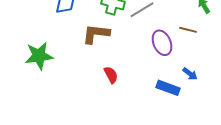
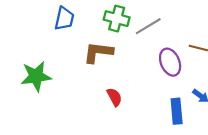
blue rectangle: (168, 88) -> (177, 111), turned 65

